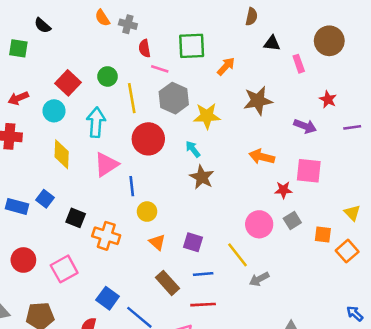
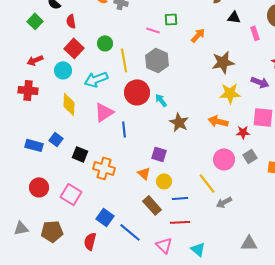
green square: (192, 46) -> (171, 19), size x0.6
green square: (18, 48) -> (35, 21), turned 35
red semicircle: (144, 48) -> (71, 21), moved
pink line: (160, 69) -> (153, 30), moved
yellow star: (207, 116) -> (230, 93), moved
cyan arrow: (96, 122) -> (96, 79), turned -115
cyan arrow: (193, 149) -> (161, 100), moved
orange arrow: (262, 157) -> (218, 121), moved
yellow circle: (147, 212) -> (164, 181), moved
purple square: (193, 242) -> (159, 154), moved
pink square: (64, 269) -> (71, 194), turned -30

